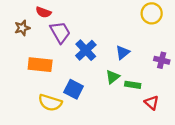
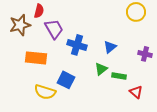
red semicircle: (43, 12) -> (39, 11), turned -96
brown star: (22, 28) -> (20, 25), size x1.5
blue cross: (86, 50) -> (77, 45), turned -30

